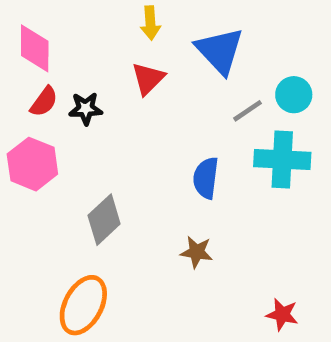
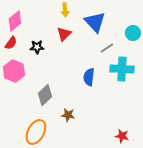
pink diamond: (35, 48) -> (15, 21), turned 50
cyan circle: (294, 95) -> (133, 33), moved
red semicircle: (44, 102) -> (11, 43), moved
brown star: (197, 252) -> (68, 115), moved

